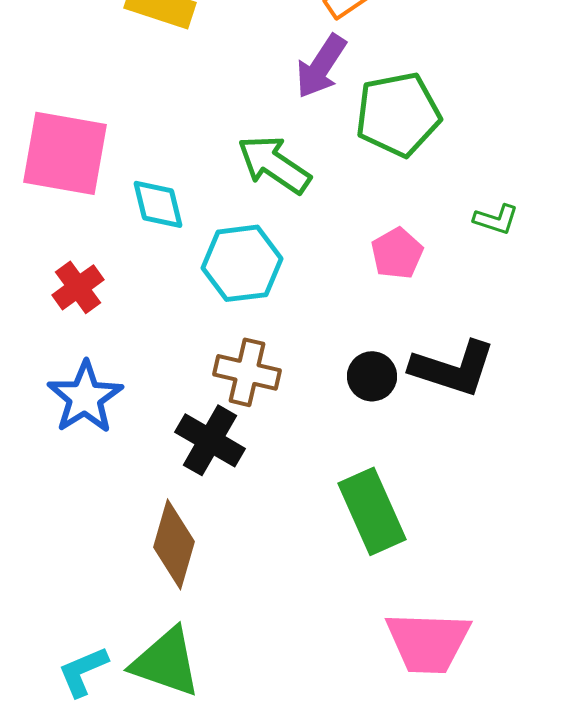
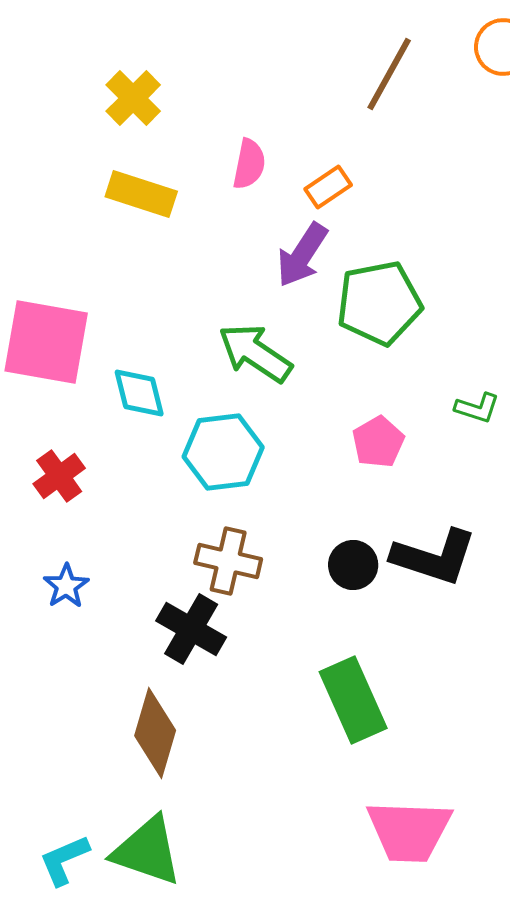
blue star: (85, 397) -> (66, 586), size x0.6

